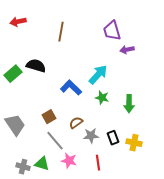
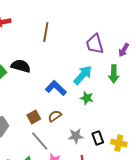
purple trapezoid: (112, 31) -> (95, 44), moved
purple arrow: (127, 50) -> (124, 50), moved, turned -48
green arrow: (129, 104) -> (114, 74), moved
brown semicircle: (76, 123) -> (55, 116), moved

